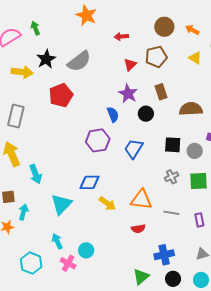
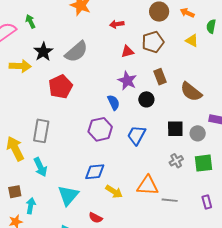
red triangle: (130, 65) -> (127, 52), turned 32
brown semicircle: (191, 109) -> (191, 92), turned -135
gray rectangle: (16, 116) -> (41, 131), moved
gray line: (171, 213) -> (170, 200), moved
red semicircle: (138, 229) -> (96, 218), moved, turned 40

